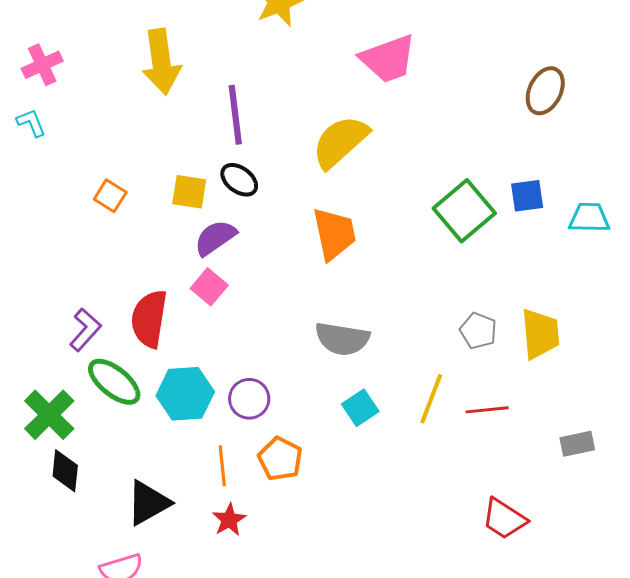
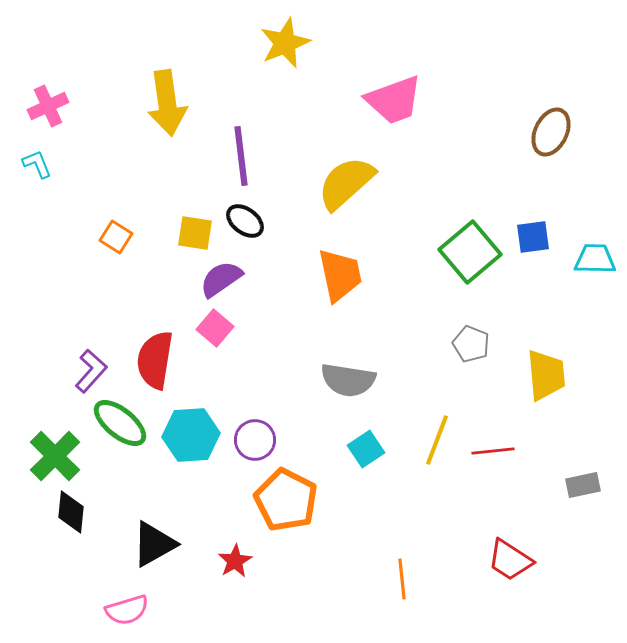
gray pentagon: (478, 331) -> (471, 344), moved
orange pentagon: (280, 459) -> (286, 500), size x1.4
orange line: (222, 466) -> (402, 579), moved

